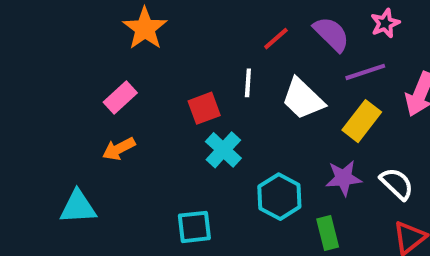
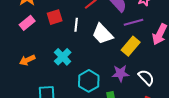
pink rectangle: (120, 98) -> (27, 23), moved
red square: (204, 108) -> (55, 17), moved
orange arrow: (119, 149) -> (27, 60), moved

